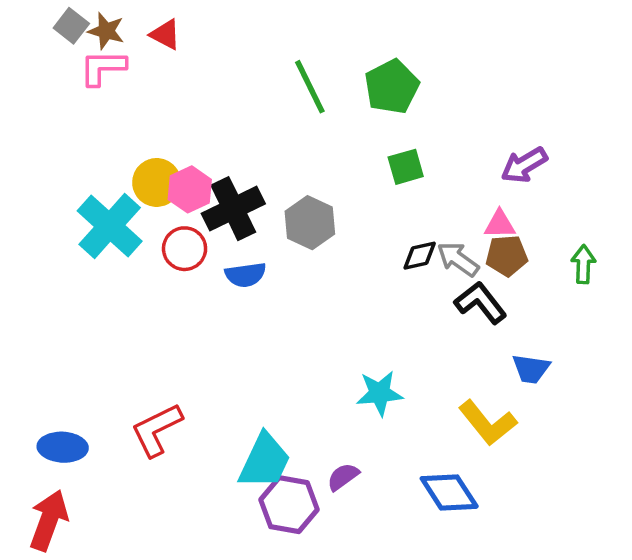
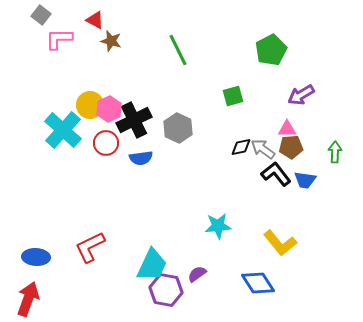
brown star: (106, 31) -> (111, 41), moved
green pentagon: (392, 87) -> (271, 50), moved
blue trapezoid: (531, 369) -> (305, 180), moved

